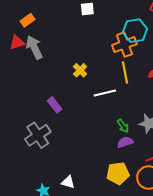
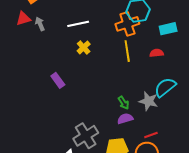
gray arrow: (34, 47) -> (40, 24), size x0.6
white line: (105, 93) -> (78, 24), moved
gray cross: (38, 135) -> (86, 136), moved

